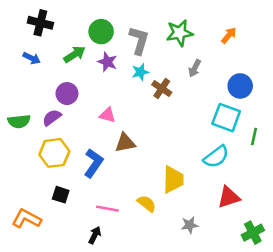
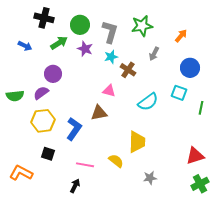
black cross: (40, 23) -> (44, 18), moved
orange arrow: (229, 35) -> (181, 36), moved
pink triangle: (107, 115) -> (109, 91), moved
cyan square: (226, 118) -> (179, 93), size x0.7
cyan semicircle: (216, 157) -> (148, 102), moved
red triangle: (229, 197) -> (195, 156), moved

